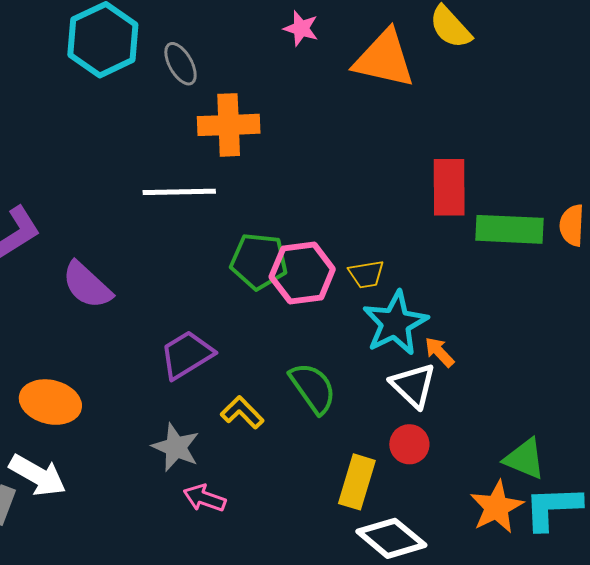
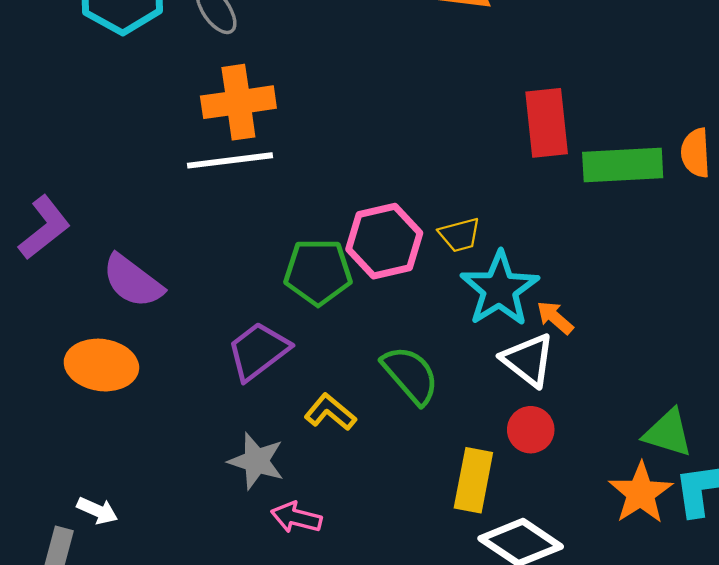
orange cross: (229, 125) -> (238, 102), moved
green pentagon: (259, 261) -> (318, 272), moved
orange ellipse: (50, 402) -> (101, 365), moved
white arrow: (38, 475) -> (97, 511), size x0.6

